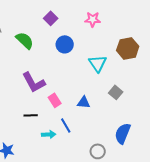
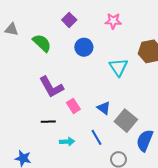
gray square: (116, 92) -> (126, 121), moved, size x1.5
blue triangle: (84, 102) -> (104, 108), turned 32
blue line: (66, 125) -> (96, 137), moved

